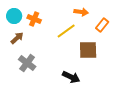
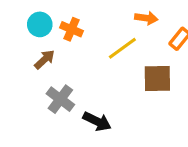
black arrow: (71, 77) -> (97, 121), moved

